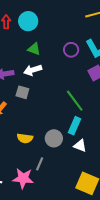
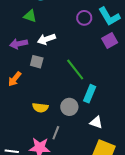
green triangle: (34, 49) -> (30, 16), moved
green line: (75, 101) -> (75, 69), moved
white triangle: (80, 146) -> (96, 122), moved

